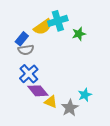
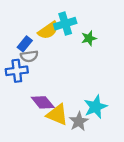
blue cross: (29, 74) -> (17, 71), moved, turned 36
cyan star: (85, 95) -> (96, 107), size x1.5
yellow triangle: (51, 102) -> (57, 115), size x1.5

